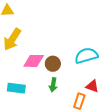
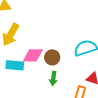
cyan rectangle: (16, 88) -> (15, 65), moved

